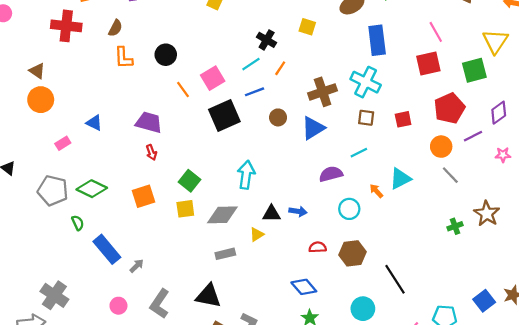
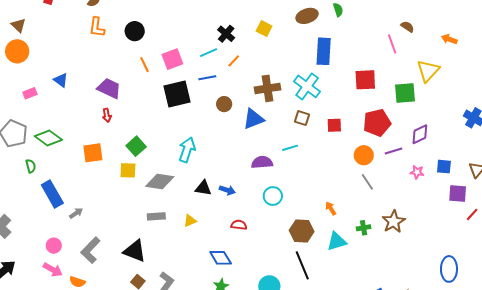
pink line: (436, 32) -> (392, 44), moved
cyan triangle: (400, 179) -> (337, 241), moved
orange arrow: (376, 191) -> (331, 208), moved
yellow triangle: (257, 234) -> (190, 221), moved
brown hexagon: (352, 253) -> (302, 231), moved

